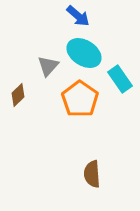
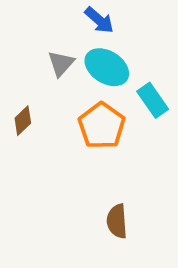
gray triangle: (48, 66) -> (61, 63), moved

